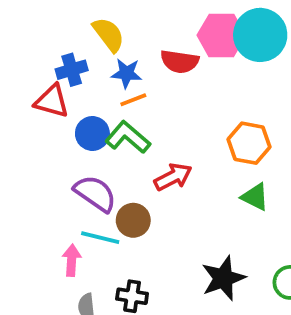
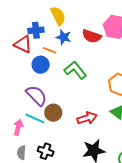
orange line: (133, 100) -> (50, 50), moved, turned 32
green L-shape: (128, 137) -> (75, 70), moved
red arrow: (173, 177) -> (87, 118), moved

